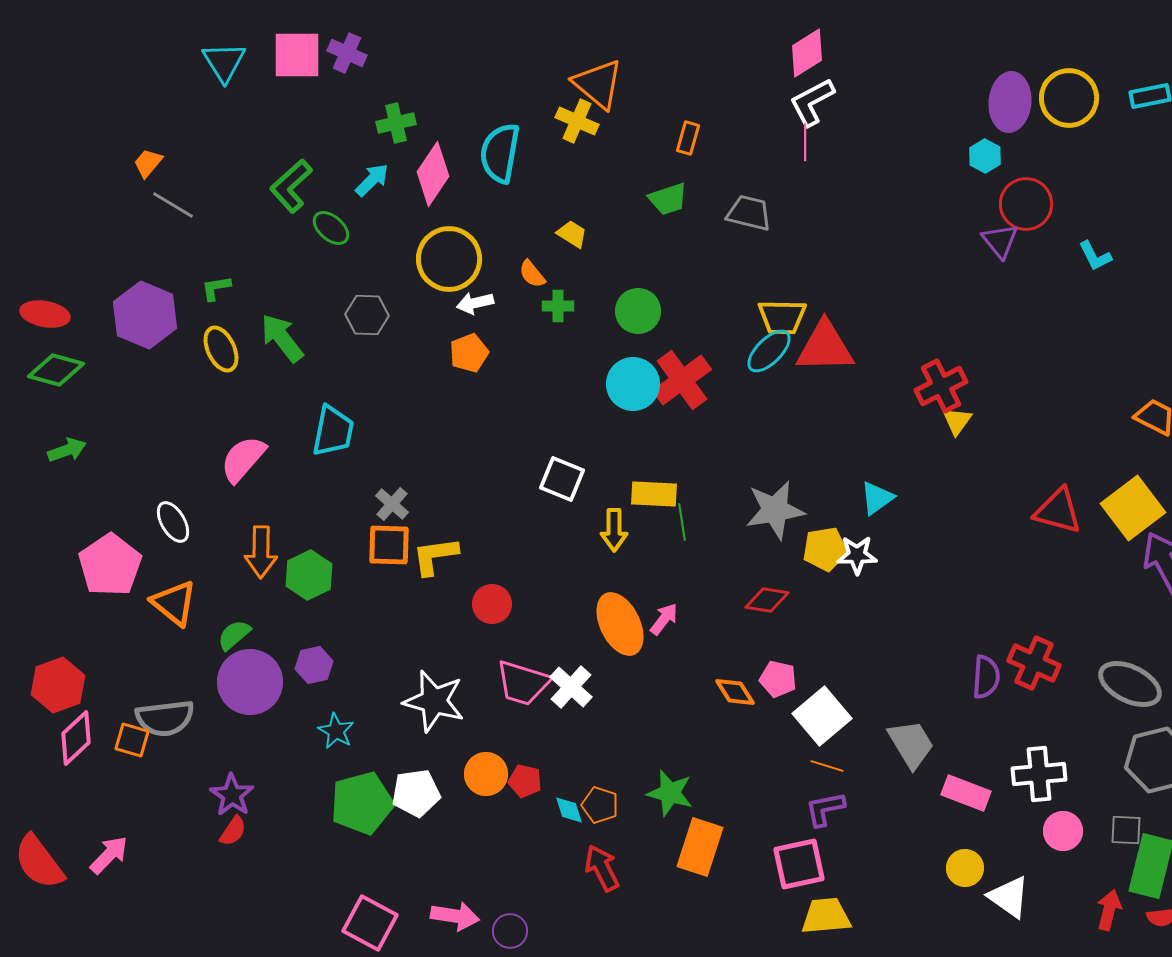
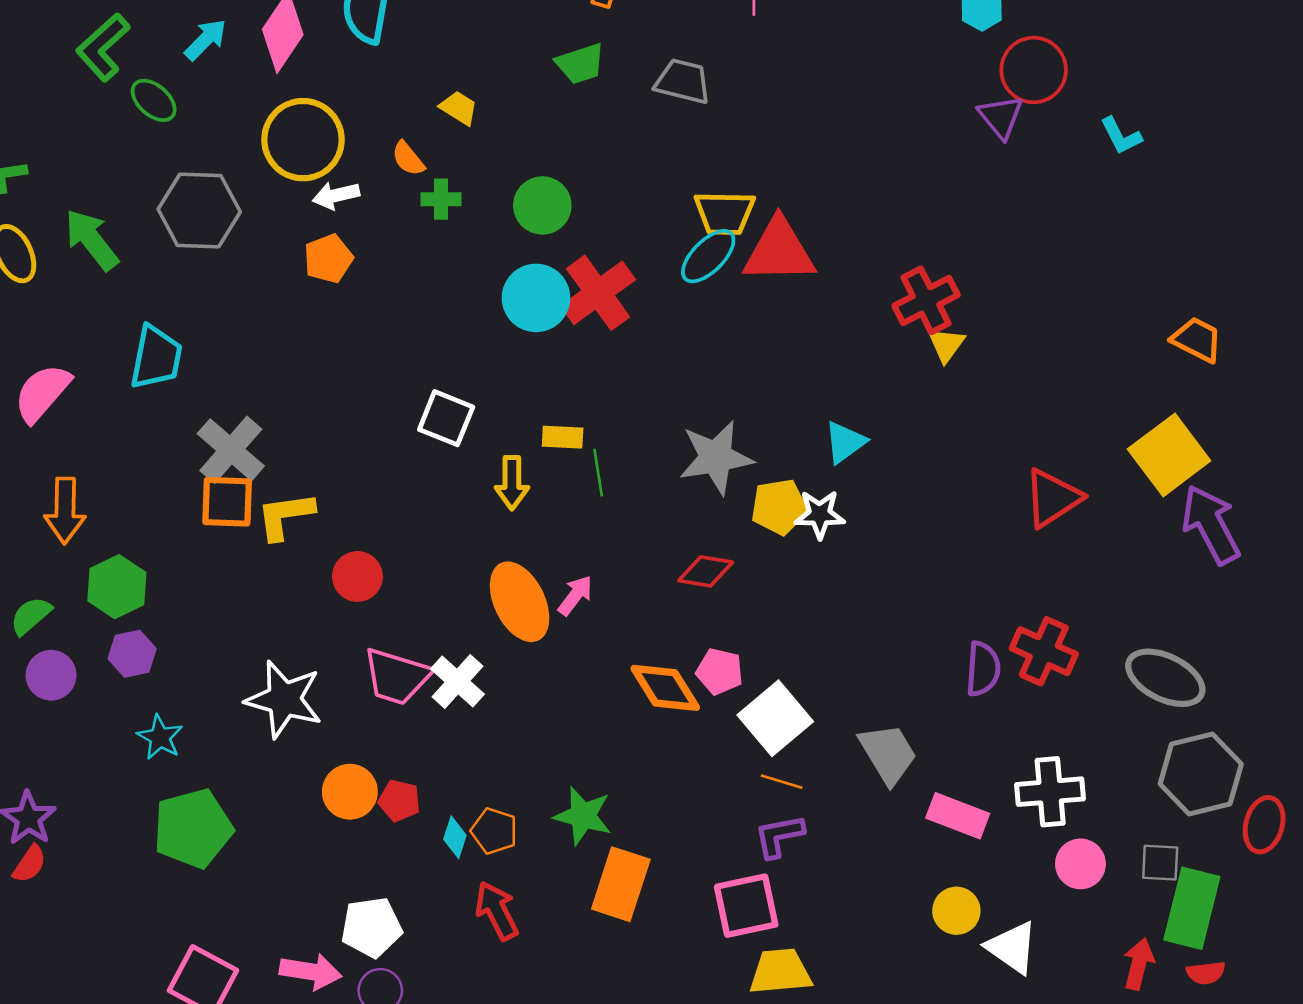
gray hexagon: (367, 315) -> (199, 211), size x1.5
yellow rectangle: (654, 494) -> (563, 437), size x0.7
gray cross: (392, 504) -> (231, 450), size x1.6
red triangle: (1058, 511) -> (1053, 498), moved, turned -48
green hexagon: (309, 575) -> (117, 587), moved
purple circle: (250, 682) -> (51, 675), size x0.6
orange diamond: (735, 692) -> (665, 688), size x1.4
white pentagon: (416, 793) -> (371, 927), moved
cyan diamond: (569, 810) -> (455, 837), turned 36

